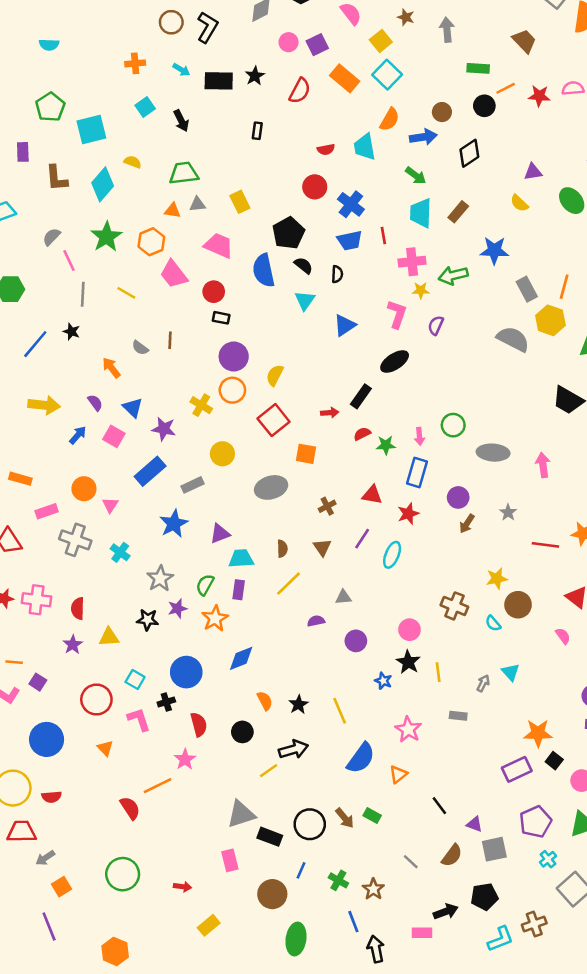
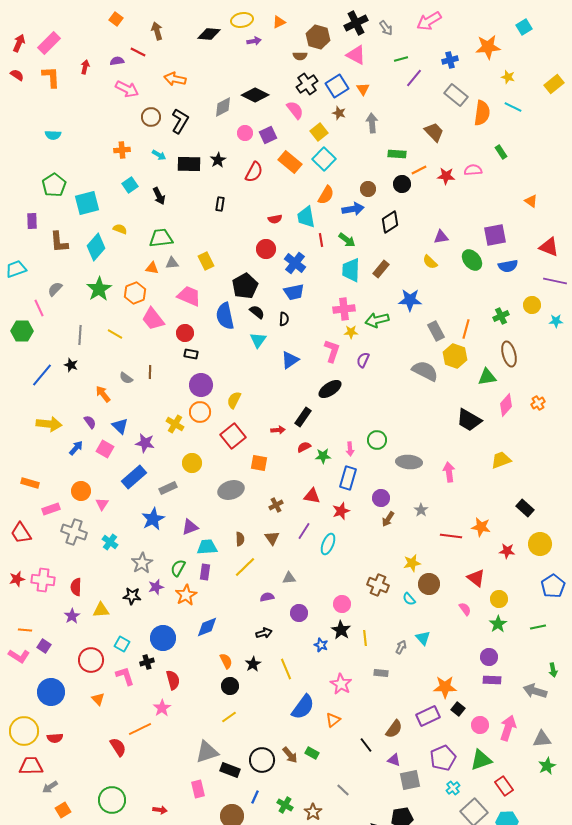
red line: (383, 236) -> (321, 240), moved
pink line: (69, 260) -> (39, 308), moved
black circle: (242, 732) -> (230, 686), moved
black arrow: (294, 749) -> (264, 633), moved, size x0.7
brown semicircle: (452, 855) -> (394, 729), moved

